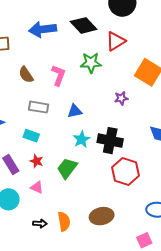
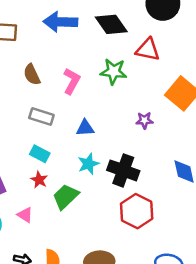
red triangle: (116, 41) -> (148, 50), turned 35
cyan rectangle: (31, 136) -> (40, 154), moved
red star: (37, 161) -> (39, 180), moved

